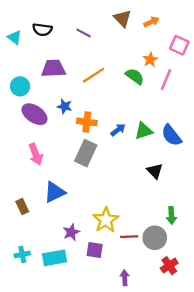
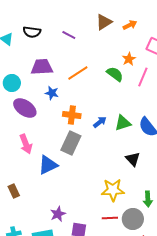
brown triangle: (122, 18) -> (104, 22), turned 42
blue star: (65, 106) -> (52, 93), moved
blue triangle: (55, 192) -> (48, 165), moved
yellow star: (106, 220) -> (113, 190), moved, turned 30

